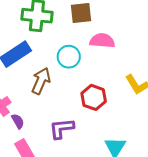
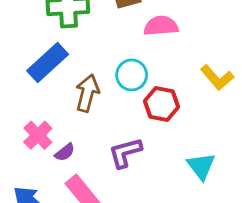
cyan circle: (69, 57) -> (132, 75), moved
purple semicircle: (18, 121) -> (65, 152), turned 91

